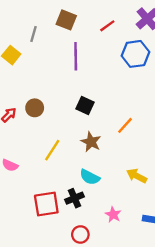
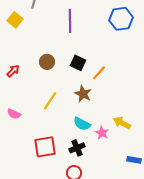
brown circle: (35, 108) -> (47, 62), moved
orange line: (125, 125) -> (99, 73), moved
black cross: (74, 198) -> (77, 148), moved
pink star: (113, 215) -> (102, 133), moved

